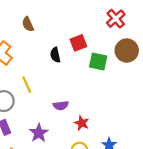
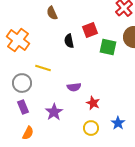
brown semicircle: (28, 24) -> (52, 13), moved
yellow line: (27, 85) -> (43, 68), turned -49

